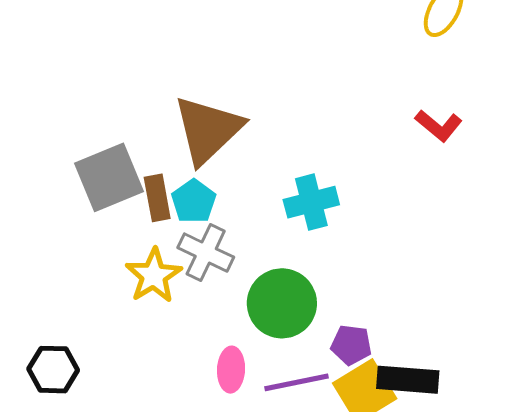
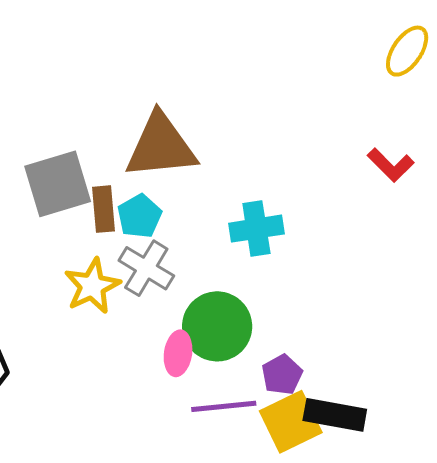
brown triangle: (208, 130) -> (161, 146), turned 32
purple pentagon: (351, 345) -> (282, 375), turned 30
pink ellipse: (231, 370) -> (178, 353), moved

